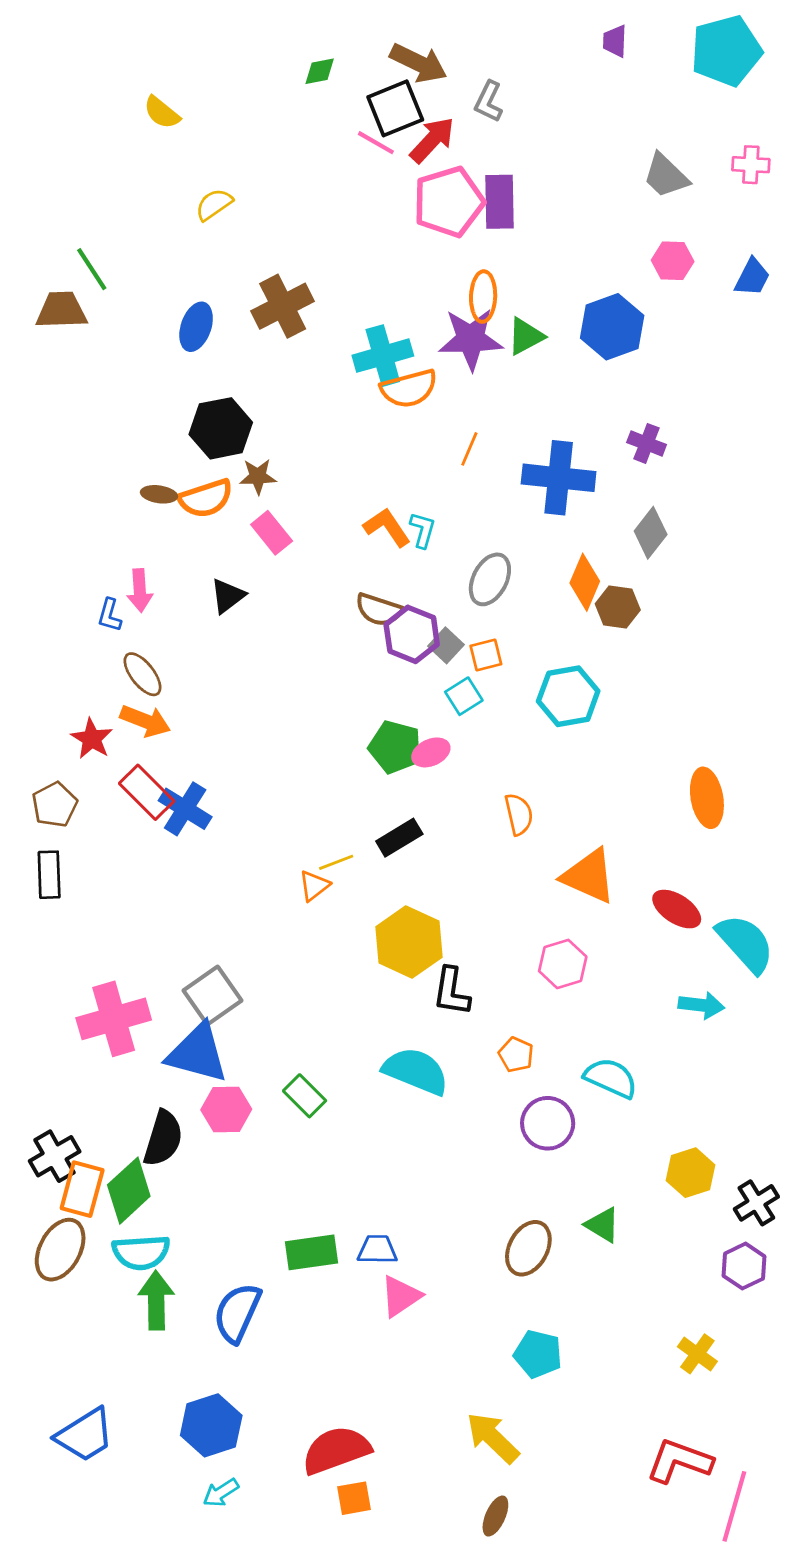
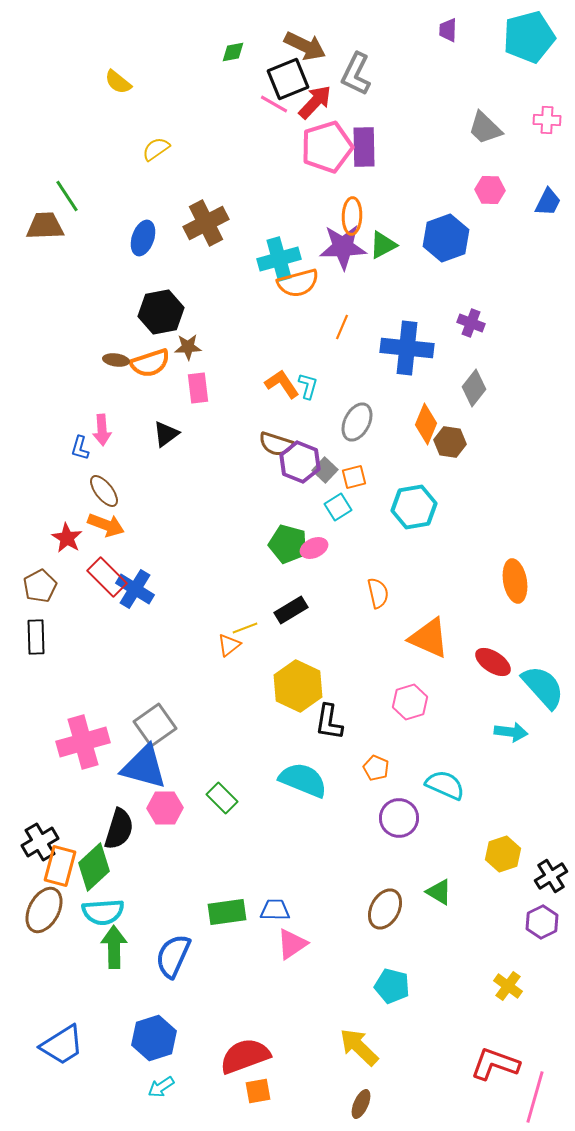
gray L-shape: (489, 102) -> (356, 74), size x1.4
pink rectangle: (272, 533) -> (198, 388), turned 32

